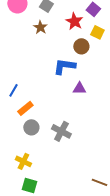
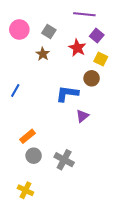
brown circle: (81, 46) -> (92, 78), moved
purple triangle: (79, 88) -> (82, 116), turned -40
blue line: (13, 90) -> (15, 91), moved

